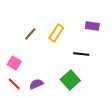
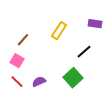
brown line: (30, 34) -> (23, 40), moved
black line: (81, 54) -> (84, 52), turned -49

